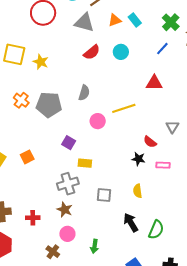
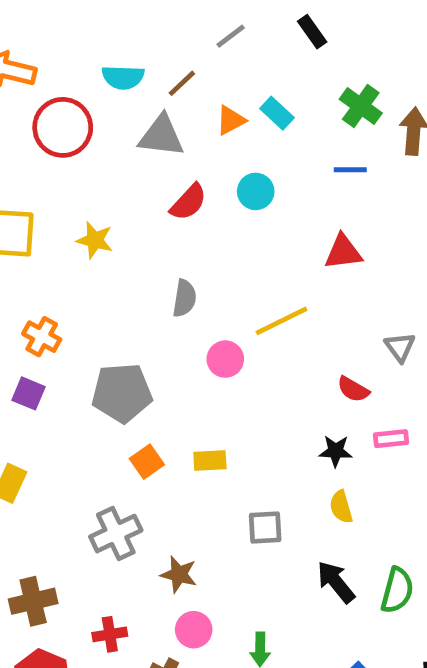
blue line: (162, 49) -> (350, 170), turned 56
yellow star: (41, 62) -> (95, 240), moved
gray pentagon: (49, 105) -> (122, 393), moved
purple square: (69, 143) -> (29, 393), moved
orange square: (27, 157) -> (147, 462), moved
black star: (138, 159) -> (336, 451), moved
gray cross: (68, 184) -> (116, 534), moved
red cross: (33, 218) -> (110, 634), moved

